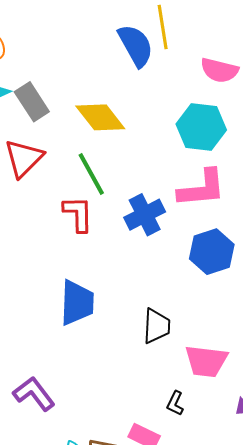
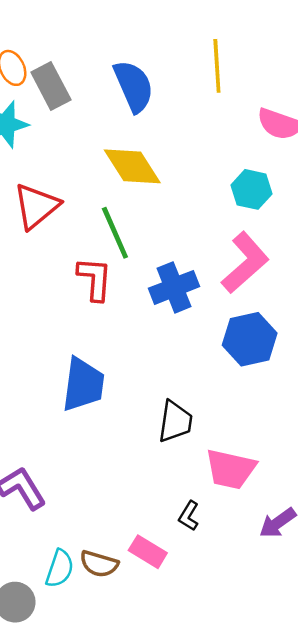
blue semicircle: (136, 45) -> (134, 86), moved
gray rectangle: (32, 102) -> (51, 86), moved
cyan hexagon: (201, 127) -> (252, 189), size x0.7
pink L-shape: (202, 188) -> (245, 263), turned -42

